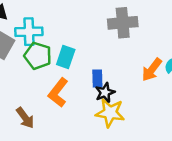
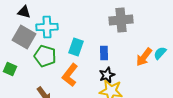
green pentagon: (38, 56) -> (45, 56), moved
blue rectangle: (97, 79) -> (104, 53), moved

